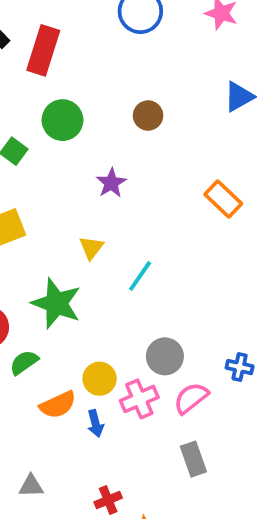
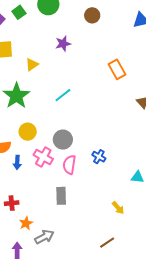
yellow triangle: (91, 248) -> (32, 65), moved
yellow circle: (100, 379) -> (28, 132), moved
pink semicircle: (191, 398) -> (69, 165), turned -60
pink cross: (139, 399) -> (43, 157), turned 36

